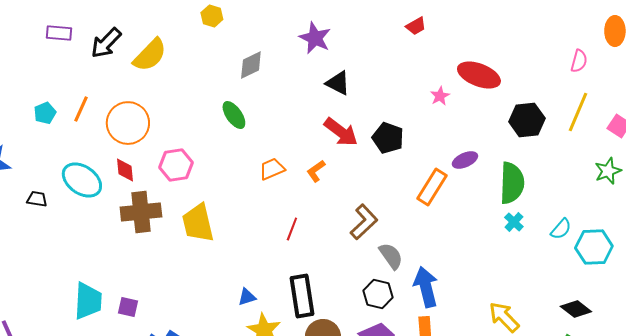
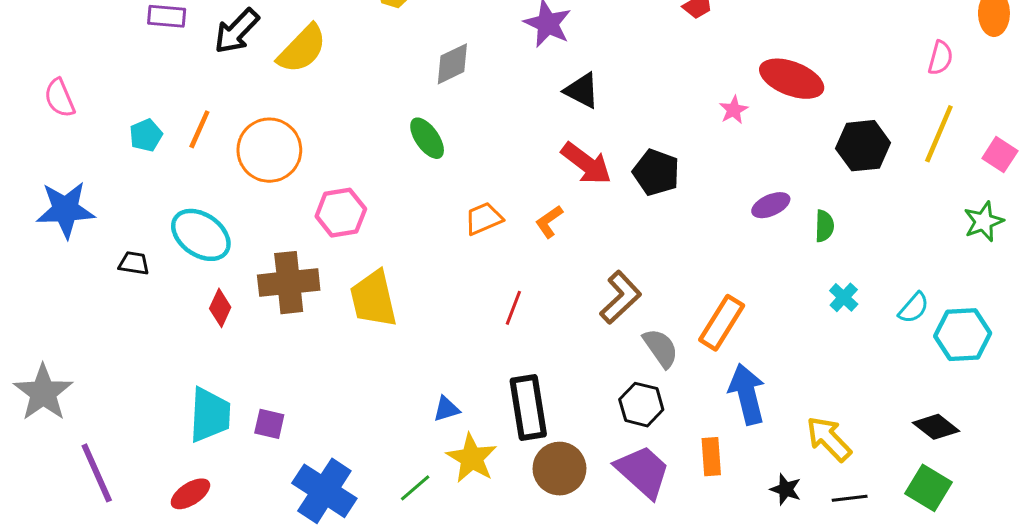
red diamond: (125, 170) -> (220, 308), moved, turned 30
green semicircle: (512, 183) -> (824, 226), moved, size x0.5
orange rectangle: (432, 187) -> (722, 323), moved
blue arrow: (426, 287) -> (747, 394), moved

